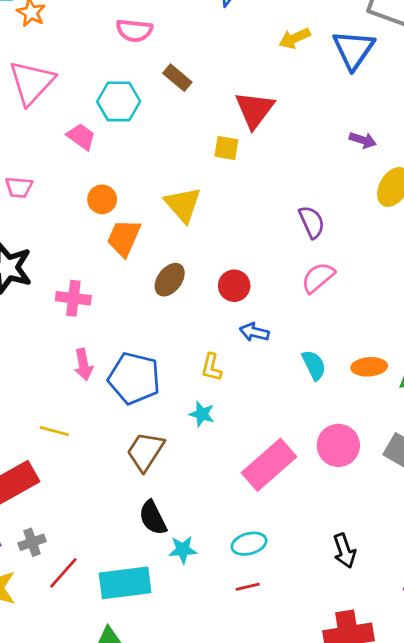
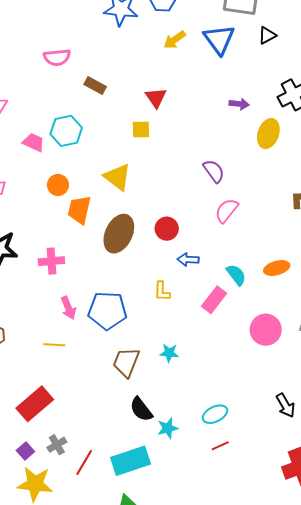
cyan hexagon: (119, 101) -> (66, 131), moved
red triangle: (255, 110) -> (156, 98), size x0.7
brown ellipse: (170, 280) -> (119, 234), size x1.5
cyan star: (202, 414) -> (169, 353), moved
yellow line: (54, 431) -> (54, 345), moved
pink rectangle: (269, 465) -> (214, 300), moved, size x0.7

